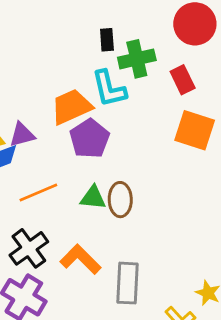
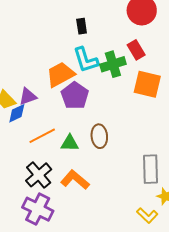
green cross: (137, 59) -> (113, 64), moved
green triangle: (93, 198) -> (70, 143), moved
gray rectangle: (128, 283) -> (150, 169), moved

